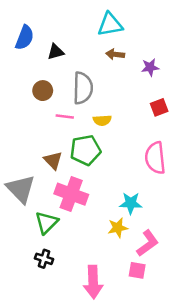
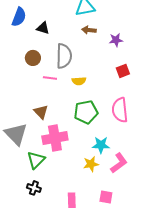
black triangle: (56, 52) -> (43, 28), turned 32
green pentagon: (85, 150) -> (86, 112), moved
pink cross: (71, 194) -> (55, 138), turned -30
pink L-shape: (147, 243) -> (119, 163), moved

